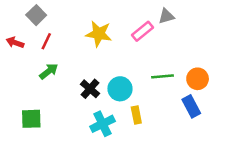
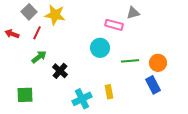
pink rectangle: (143, 31) -> (114, 25), turned 54
yellow star: (99, 34) -> (55, 15), moved
black cross: (90, 89) -> (60, 71), moved
cyan circle: (120, 89) -> (100, 48), moved

